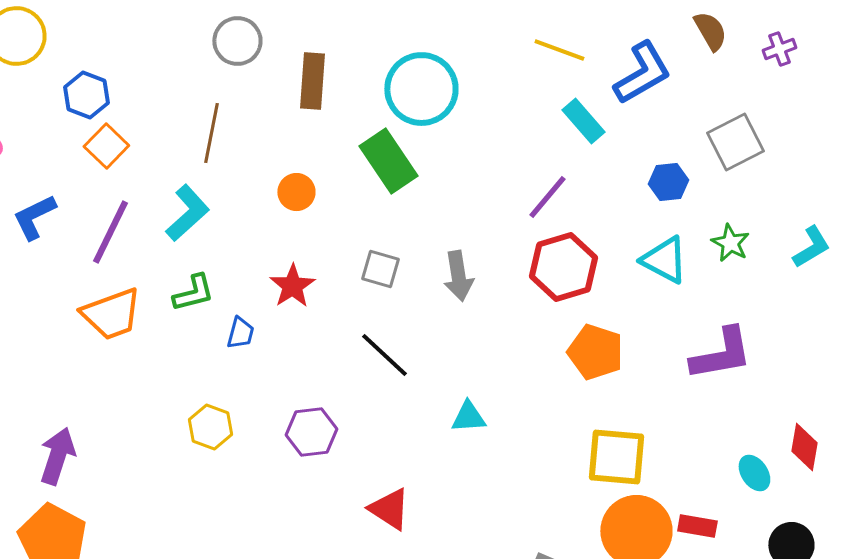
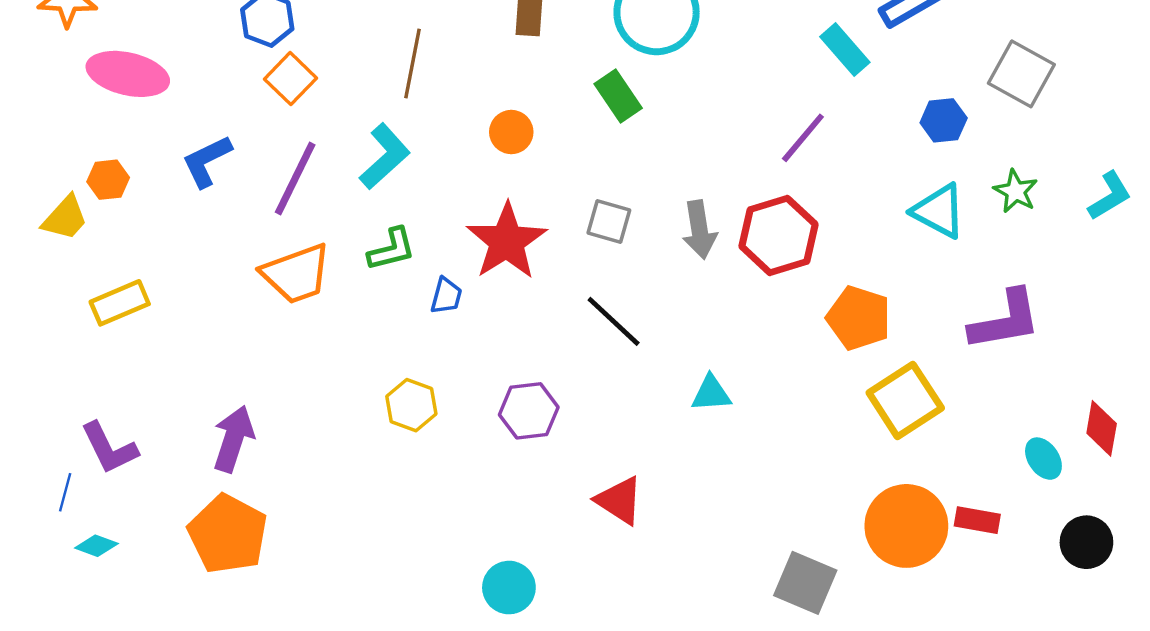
gray square: (735, 142) -> (1021, 74), turned -34
green rectangle: (388, 161) -> (618, 96), size x0.7
red hexagon: (563, 267) -> (779, 235), moved
red star: (292, 286) -> (507, 241), size x1.5
yellow square: (616, 457) -> (905, 400), moved, turned -38

